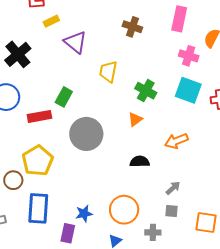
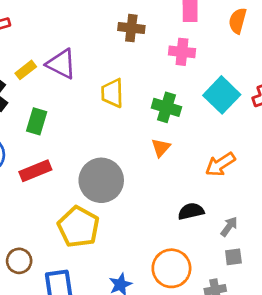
yellow rectangle: (51, 21) -> (26, 70), moved
pink cross: (189, 56) -> (182, 52), moved
cyan square: (188, 90) -> (222, 95), turned 36
green rectangle: (64, 97) -> (37, 121), moved
yellow pentagon: (38, 161) -> (79, 227), moved
black semicircle: (140, 162) -> (191, 211), moved

